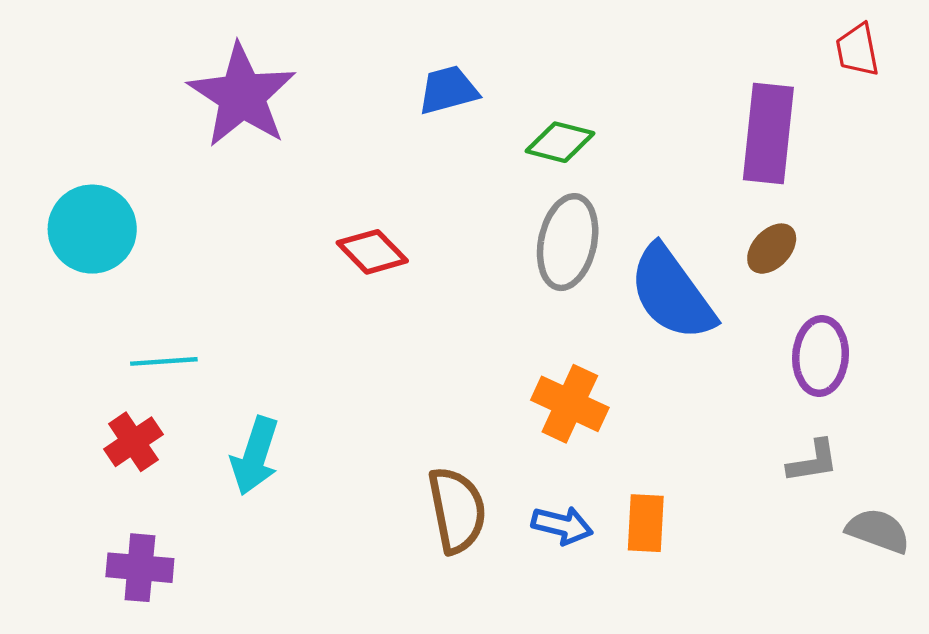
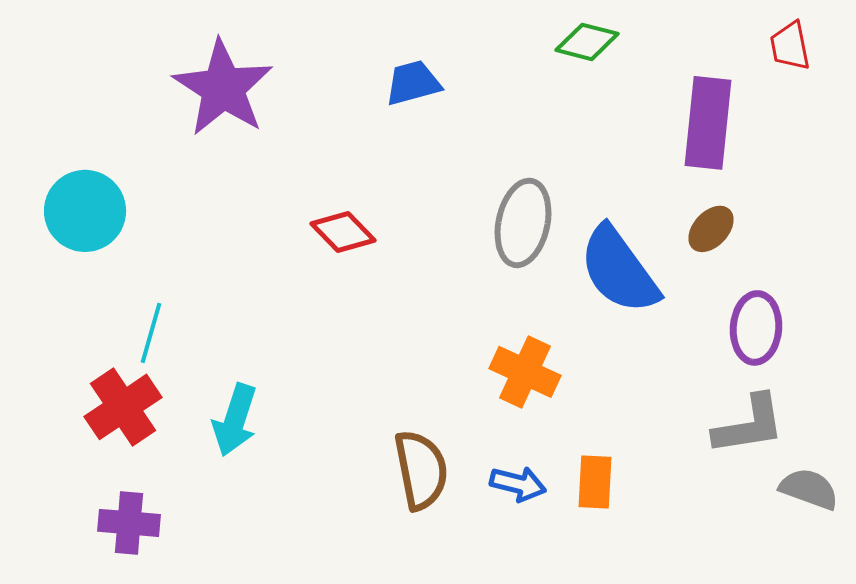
green diamond: (560, 142) -> (587, 42), moved
cyan line: (164, 361) -> (151, 333), turned -70
red cross: (133, 442) -> (123, 407), size x1.4
gray L-shape: (813, 461) -> (749, 425), size x1.5

